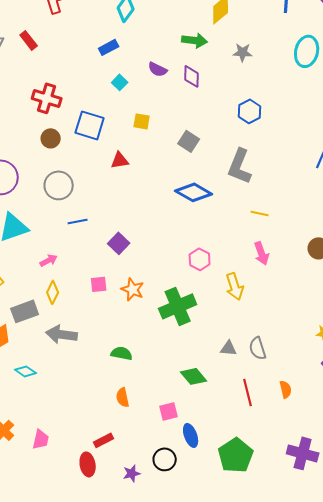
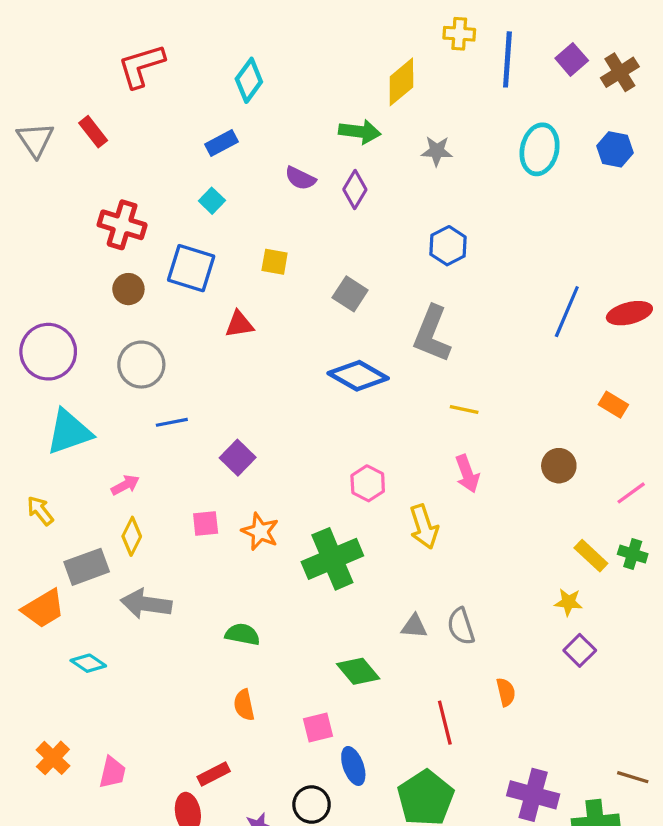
purple diamond: (192, 76) -> (355, 189), turned 30
cyan square: (120, 82) -> (212, 201), moved
red line: (248, 392) -> (445, 723), moved

